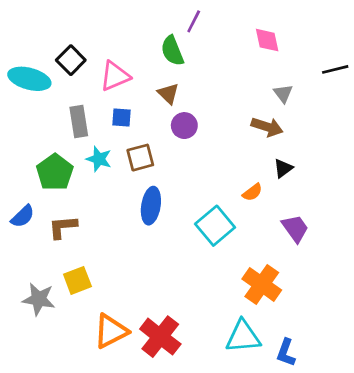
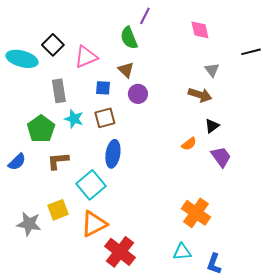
blue square: (122, 118) -> (103, 88), moved
cyan square: (215, 226) -> (91, 185), moved
brown L-shape: (63, 227) -> (58, 161), moved
purple trapezoid: (295, 228) -> (221, 157), moved
orange triangle: (111, 331) -> (94, 224), moved
cyan triangle: (243, 337) -> (182, 252), size x0.7

